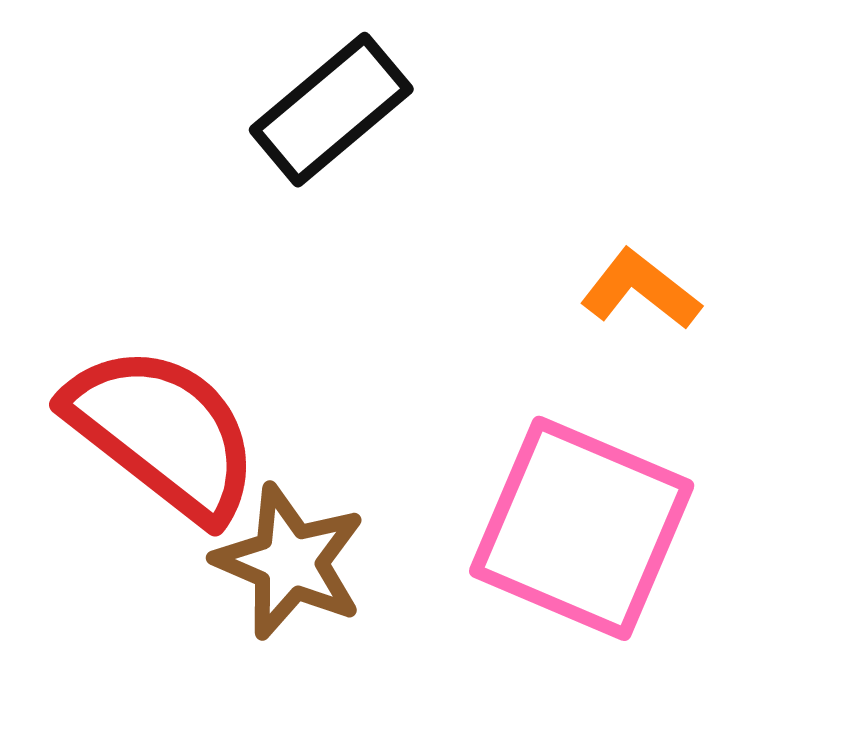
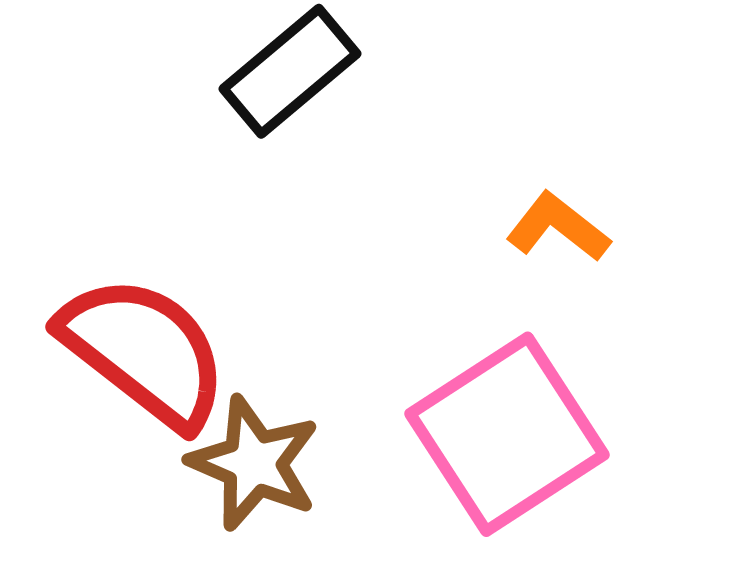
pink square: (582, 528) -> (507, 434), turned 34

